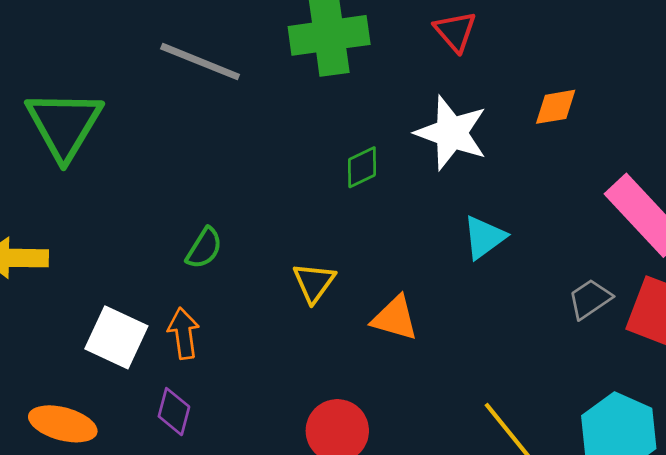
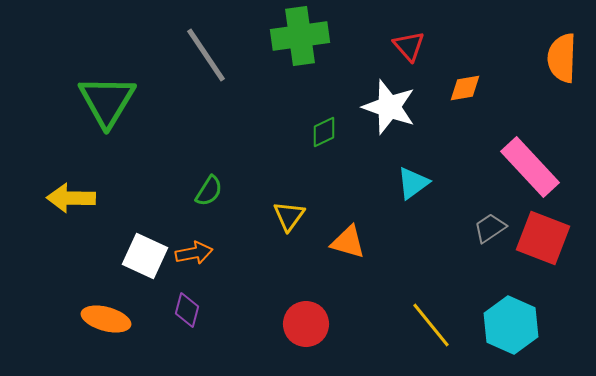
red triangle: (455, 31) -> (409, 46), moved
gray line: (200, 62) -> (206, 55), turned 34
orange arrow: (184, 333) -> (194, 253), turned 87

